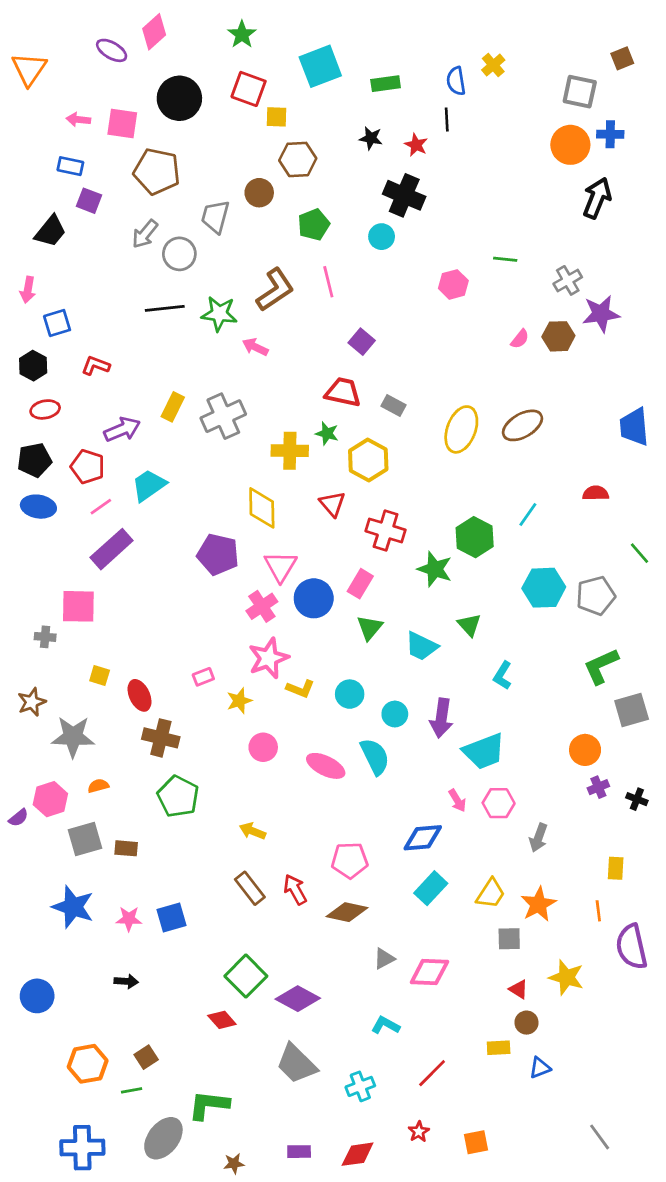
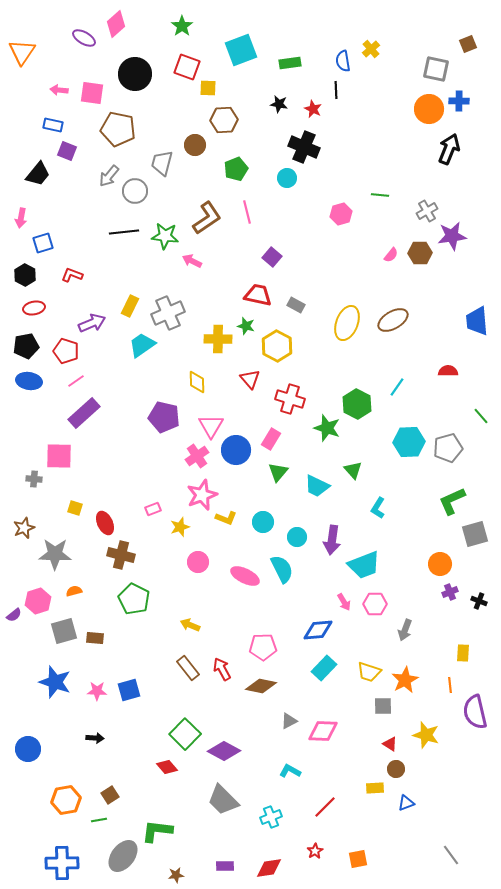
cyan trapezoid: (149, 485) -> (142, 345), moved
yellow diamond: (262, 508) -> (197, 382), size x0.7
yellow trapezoid: (491, 894) -> (369, 672), turned 75

